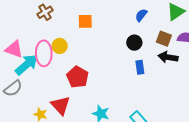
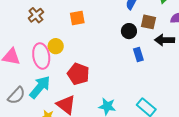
brown square: (164, 39) -> (148, 22), moved
cyan arrow: (26, 65) -> (40, 87), moved

